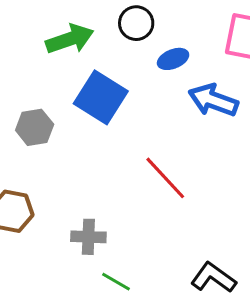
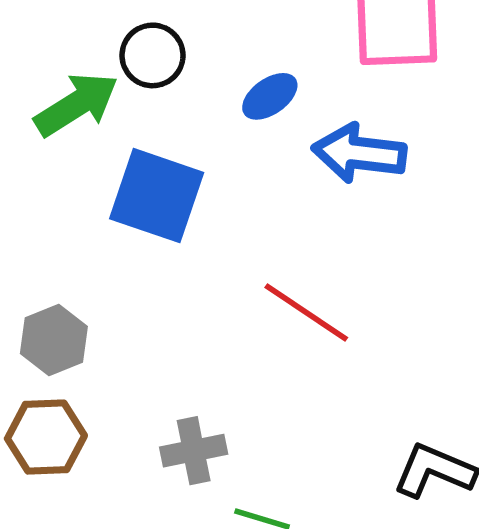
black circle: (136, 23) -> (153, 55), moved
gray hexagon: (35, 127) -> (54, 340), moved

